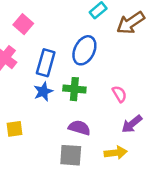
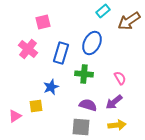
pink square: (23, 24) -> (43, 22), turned 35
blue star: (43, 92) -> (51, 87), moved
purple arrow: (132, 124) -> (114, 102), moved

